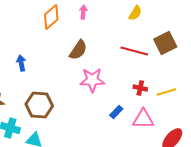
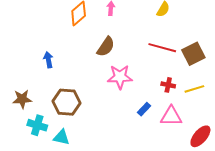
brown square: (165, 43) -> (193, 54), moved

